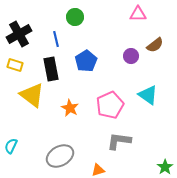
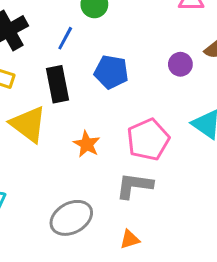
blue line: (56, 39) -> (65, 38), turned 42
blue pentagon: (86, 61) -> (111, 72), turned -30
gray L-shape: (119, 141) -> (134, 186), moved

